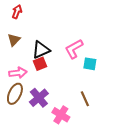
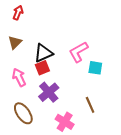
pink arrow: (18, 73) -> (19, 77), turned -108
brown ellipse: (15, 94) -> (23, 113), moved, turned -60
purple cross: (39, 98) -> (49, 92), moved

